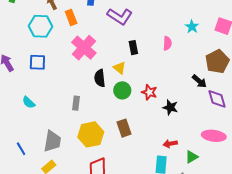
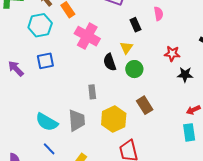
pink semicircle: (167, 43) -> (159, 14), moved
yellow triangle: (119, 68) -> (126, 48), turned 40
red star: (149, 92) -> (172, 54), moved
cyan semicircle: (29, 102) -> (47, 122), moved, size x1.6
gray trapezoid: (52, 141) -> (77, 120), moved

